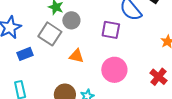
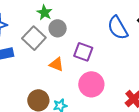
purple square: (111, 30) -> (83, 52), moved

